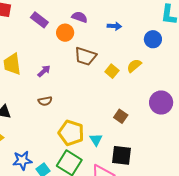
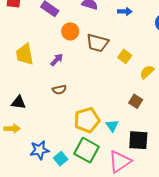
orange circle: (65, 33) -> (70, 31), moved
yellow semicircle: (134, 66) -> (147, 72), moved
yellow pentagon: (71, 133) -> (87, 120), turned -30

